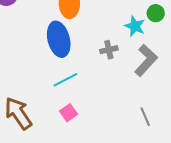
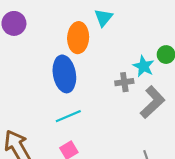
gray cross: (109, 50) -> (124, 82), moved

